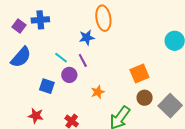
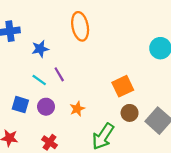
blue star: (87, 38) -> (40, 49), moved
cyan line: (61, 58) -> (39, 80), moved
purple circle: (69, 75) -> (46, 107), moved

